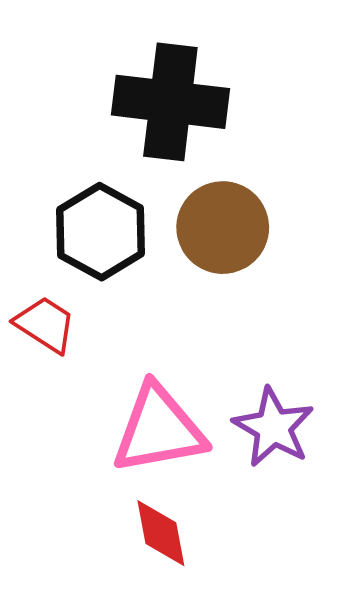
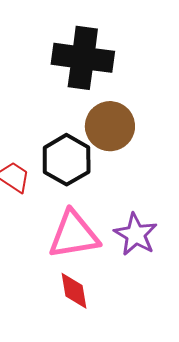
black hexagon: (101, 232) -> (67, 160), moved

